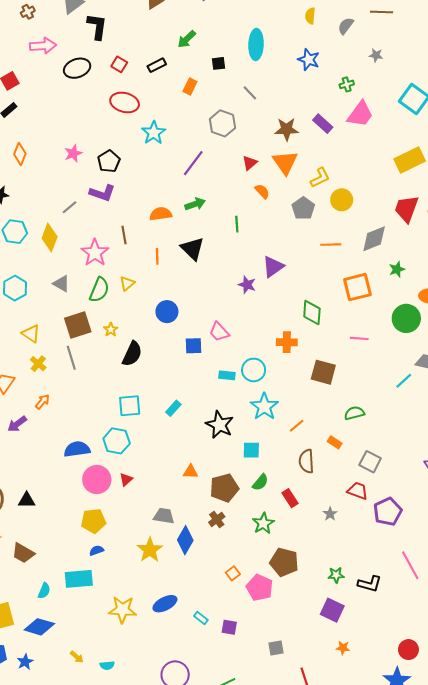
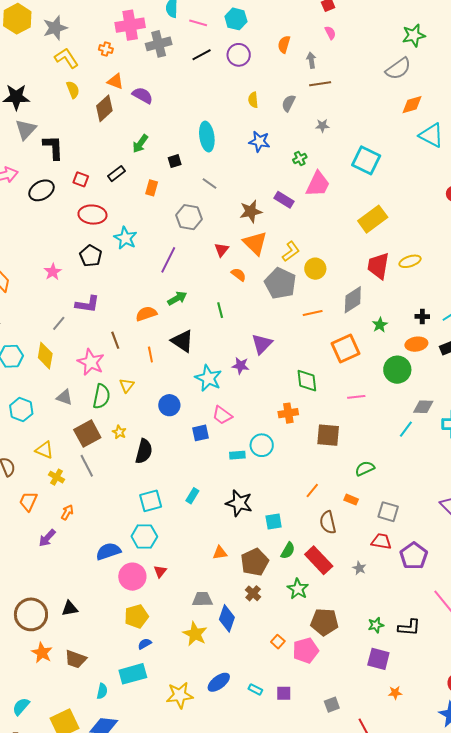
black pentagon: (109, 161) -> (91, 256), moved
gray pentagon: (303, 208) -> (280, 283), size x1.4
cyan star: (264, 407) -> (208, 378), moved
red rectangle: (290, 498) -> (319, 560), size x1.6
pink pentagon: (260, 588) -> (306, 650), turned -30

